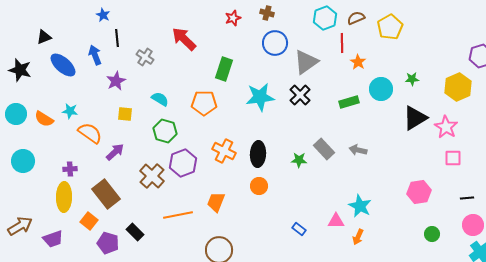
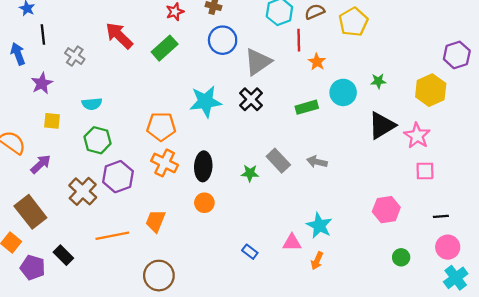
green rectangle: (224, 69) -> (165, 48), moved, turned 30
cyan semicircle: (160, 99) -> (92, 104), turned 144
orange pentagon: (204, 103) -> (161, 127), moved

